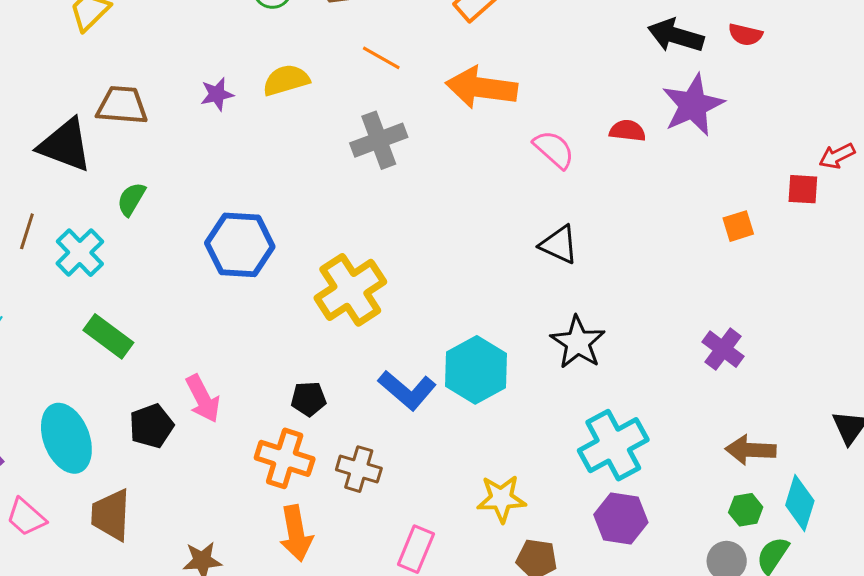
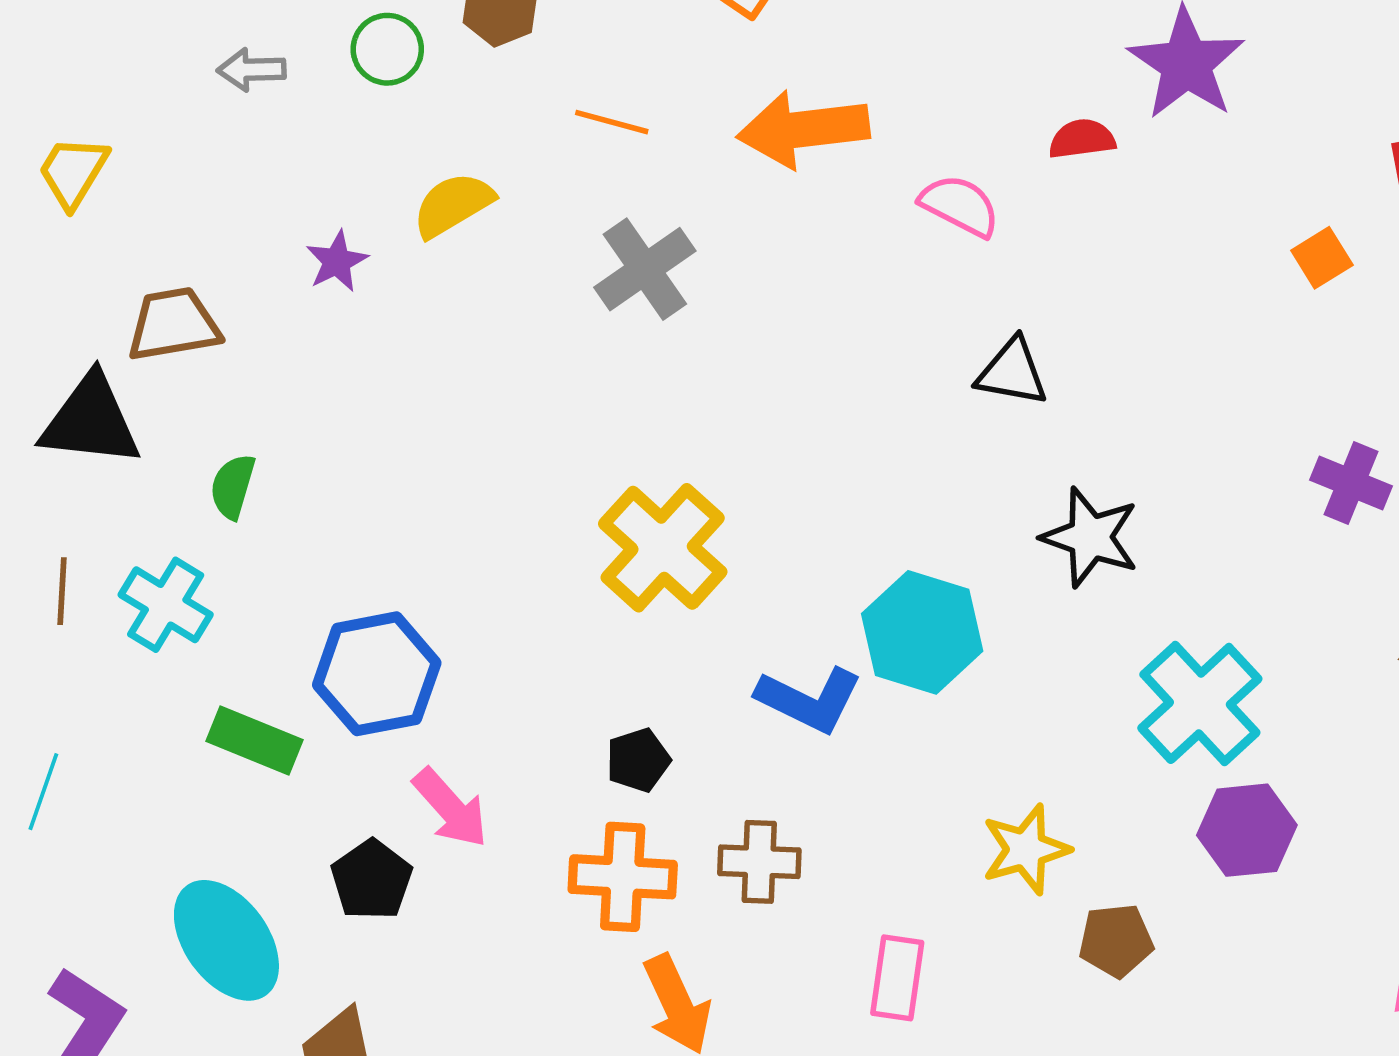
blue hexagon: (240, 245) -> (377, 674), moved

